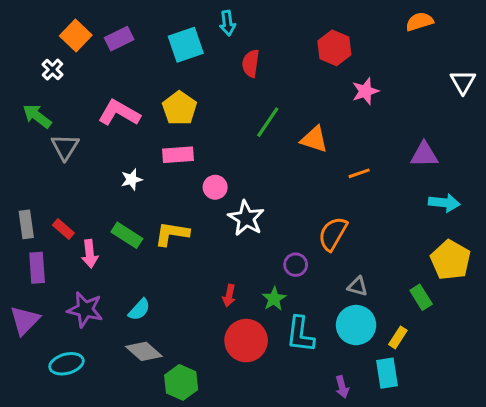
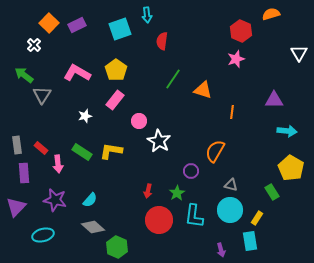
red hexagon: (334, 48) -> (241, 31), moved
pink rectangle: (178, 155) -> (115, 100), turned -48
orange line: (359, 173) -> (232, 112), turned -64

